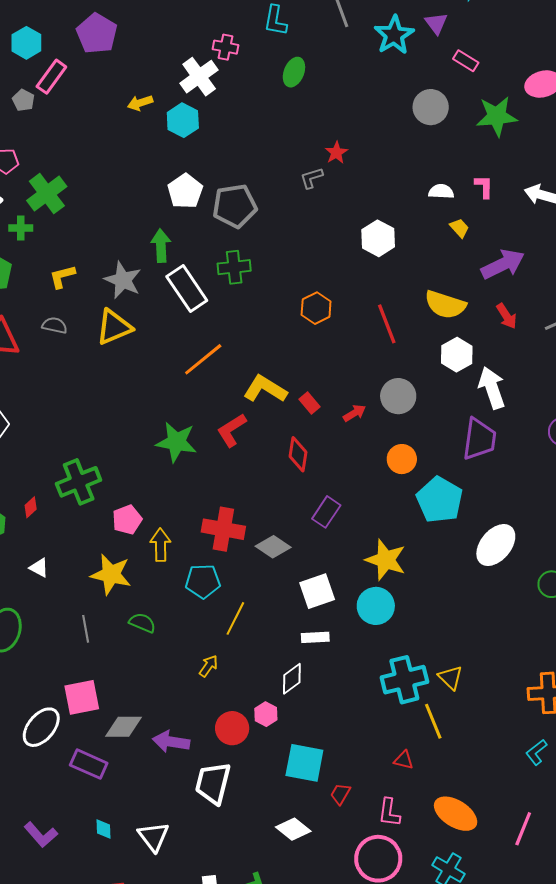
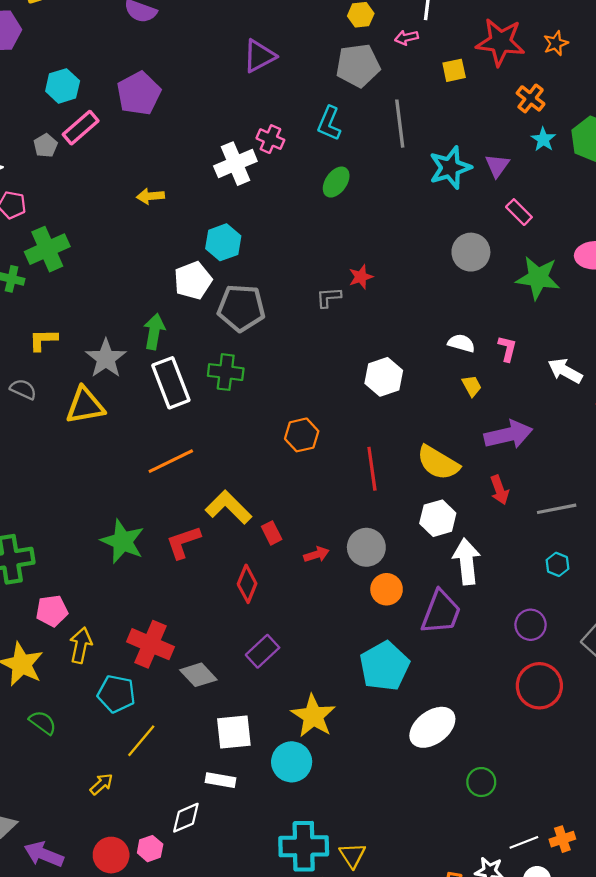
yellow arrow: (140, 103) -> (150, 196), moved
cyan hexagon: (183, 120) -> (223, 242), moved
orange circle: (402, 459) -> (387, 589), moved

